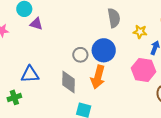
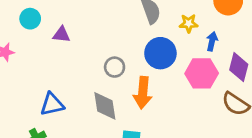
purple triangle: (36, 24) -> (61, 35), moved
blue circle: (104, 50) -> (160, 53), moved

